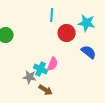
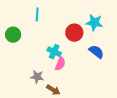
cyan line: (52, 15) -> (37, 15), moved
cyan cross: (41, 69) -> (54, 52), moved

